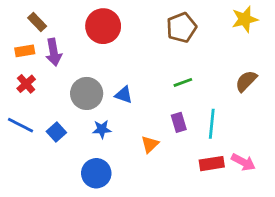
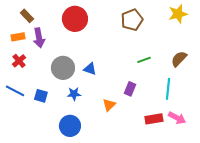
green line: (183, 82) -> (144, 60), moved
purple rectangle: (179, 122) -> (130, 89), turned 40
cyan line: (212, 124) -> (168, 89), moved
blue square: (56, 132) -> (41, 96), turned -32

